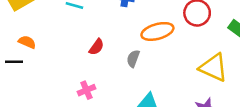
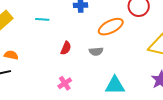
gray semicircle: (133, 59) -> (96, 51), turned -104

